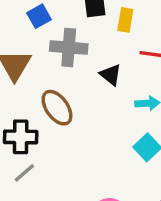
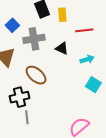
gray line: (24, 173) -> (27, 117), turned -40

